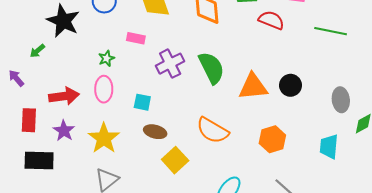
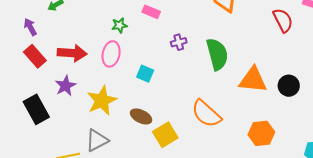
red semicircle: (271, 20) -> (283, 20), turned 30
purple cross: (170, 64) -> (179, 42), size x0.6
red rectangle: (29, 120) -> (35, 56), moved, turned -55
brown ellipse: (155, 132) -> (141, 116), moved
black rectangle: (39, 161) -> (36, 109), turned 48

